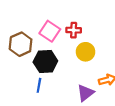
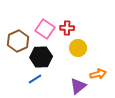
blue line: (39, 85) -> (35, 79), turned 48

